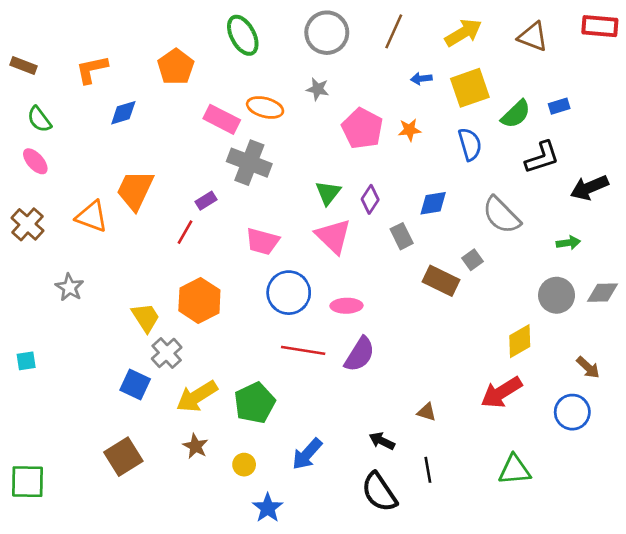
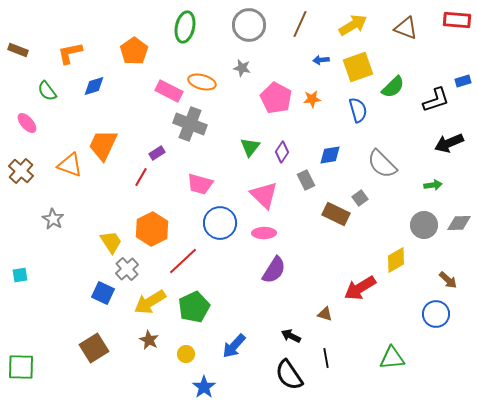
green ellipse: (243, 35) -> (185, 27), turned 40
blue rectangle: (559, 106) -> (463, 81), moved
green semicircle: (39, 119) -> (47, 91), moved
black L-shape: (542, 157) -> (436, 100), moved
pink triangle: (333, 236) -> (264, 195), moved
red line: (303, 350) -> (183, 261), moved, turned -52
red arrow: (501, 392) -> (360, 288), moved

